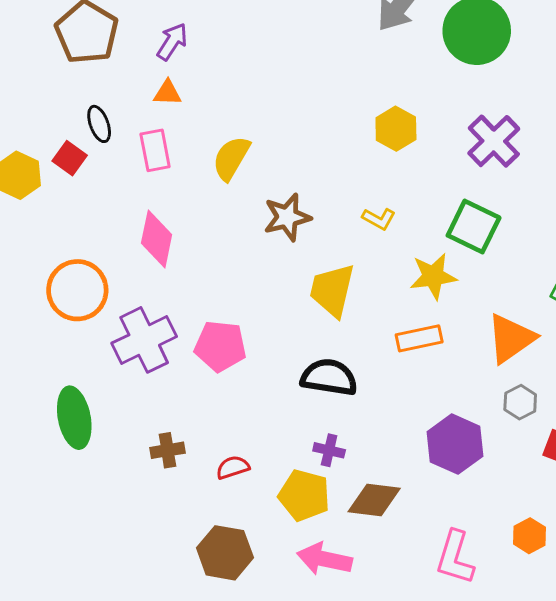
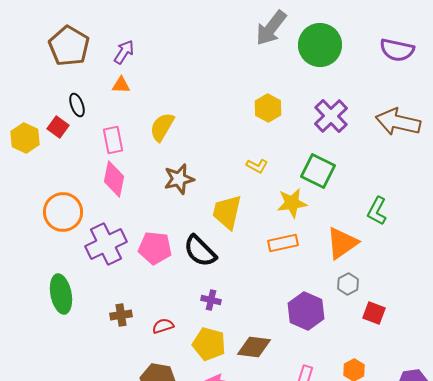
pink rectangle: (155, 150) -> (113, 140), moved
brown star: (287, 217) -> (179, 179), moved
black semicircle: (329, 377) -> (200, 251), moved, turned -144
purple cross: (329, 450) -> (211, 300), moved

